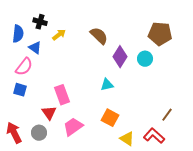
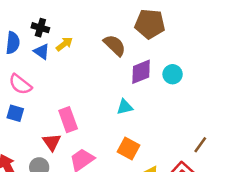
brown pentagon: (160, 34) -> (150, 24), moved
blue triangle: (35, 48) -> (42, 52), moved
purple diamond: (120, 57) -> (141, 72), turned 35
pink semicircle: (24, 67) -> (20, 84), turned 90

